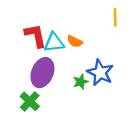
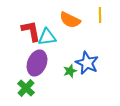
orange semicircle: (75, 41) -> (70, 20), moved, size x1.5

